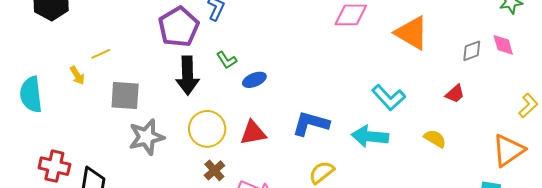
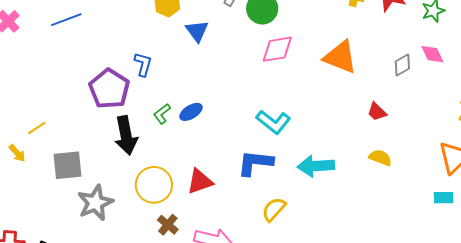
green L-shape: (227, 60) -> (162, 114), turned 95
blue ellipse: (254, 80) -> (191, 112), moved
red trapezoid: (455, 94) -> (377, 112), moved, turned 95
cyan L-shape: (389, 98) -> (273, 122), moved

